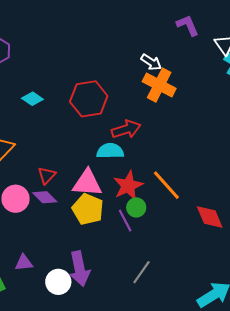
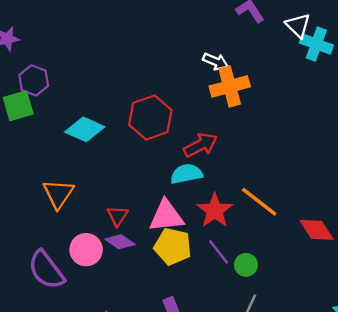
orange cross: (159, 85) -> (230, 86), turned -32
cyan diamond: (32, 99) -> (85, 129), size x1.5
green circle: (136, 207) -> (246, 265), moved

